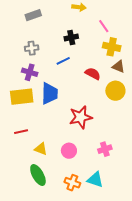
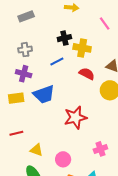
pink line: (104, 26) -> (105, 23), moved
yellow cross: (112, 47) -> (82, 48), moved
blue trapezoid: (50, 93) -> (44, 94), turned 70
yellow rectangle: (22, 97) -> (16, 98), size x0.7
pink circle: (69, 151) -> (63, 159), moved

